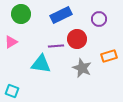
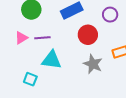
purple line: (56, 46) -> (42, 38), moved
cyan square: (12, 91) -> (30, 79), moved

